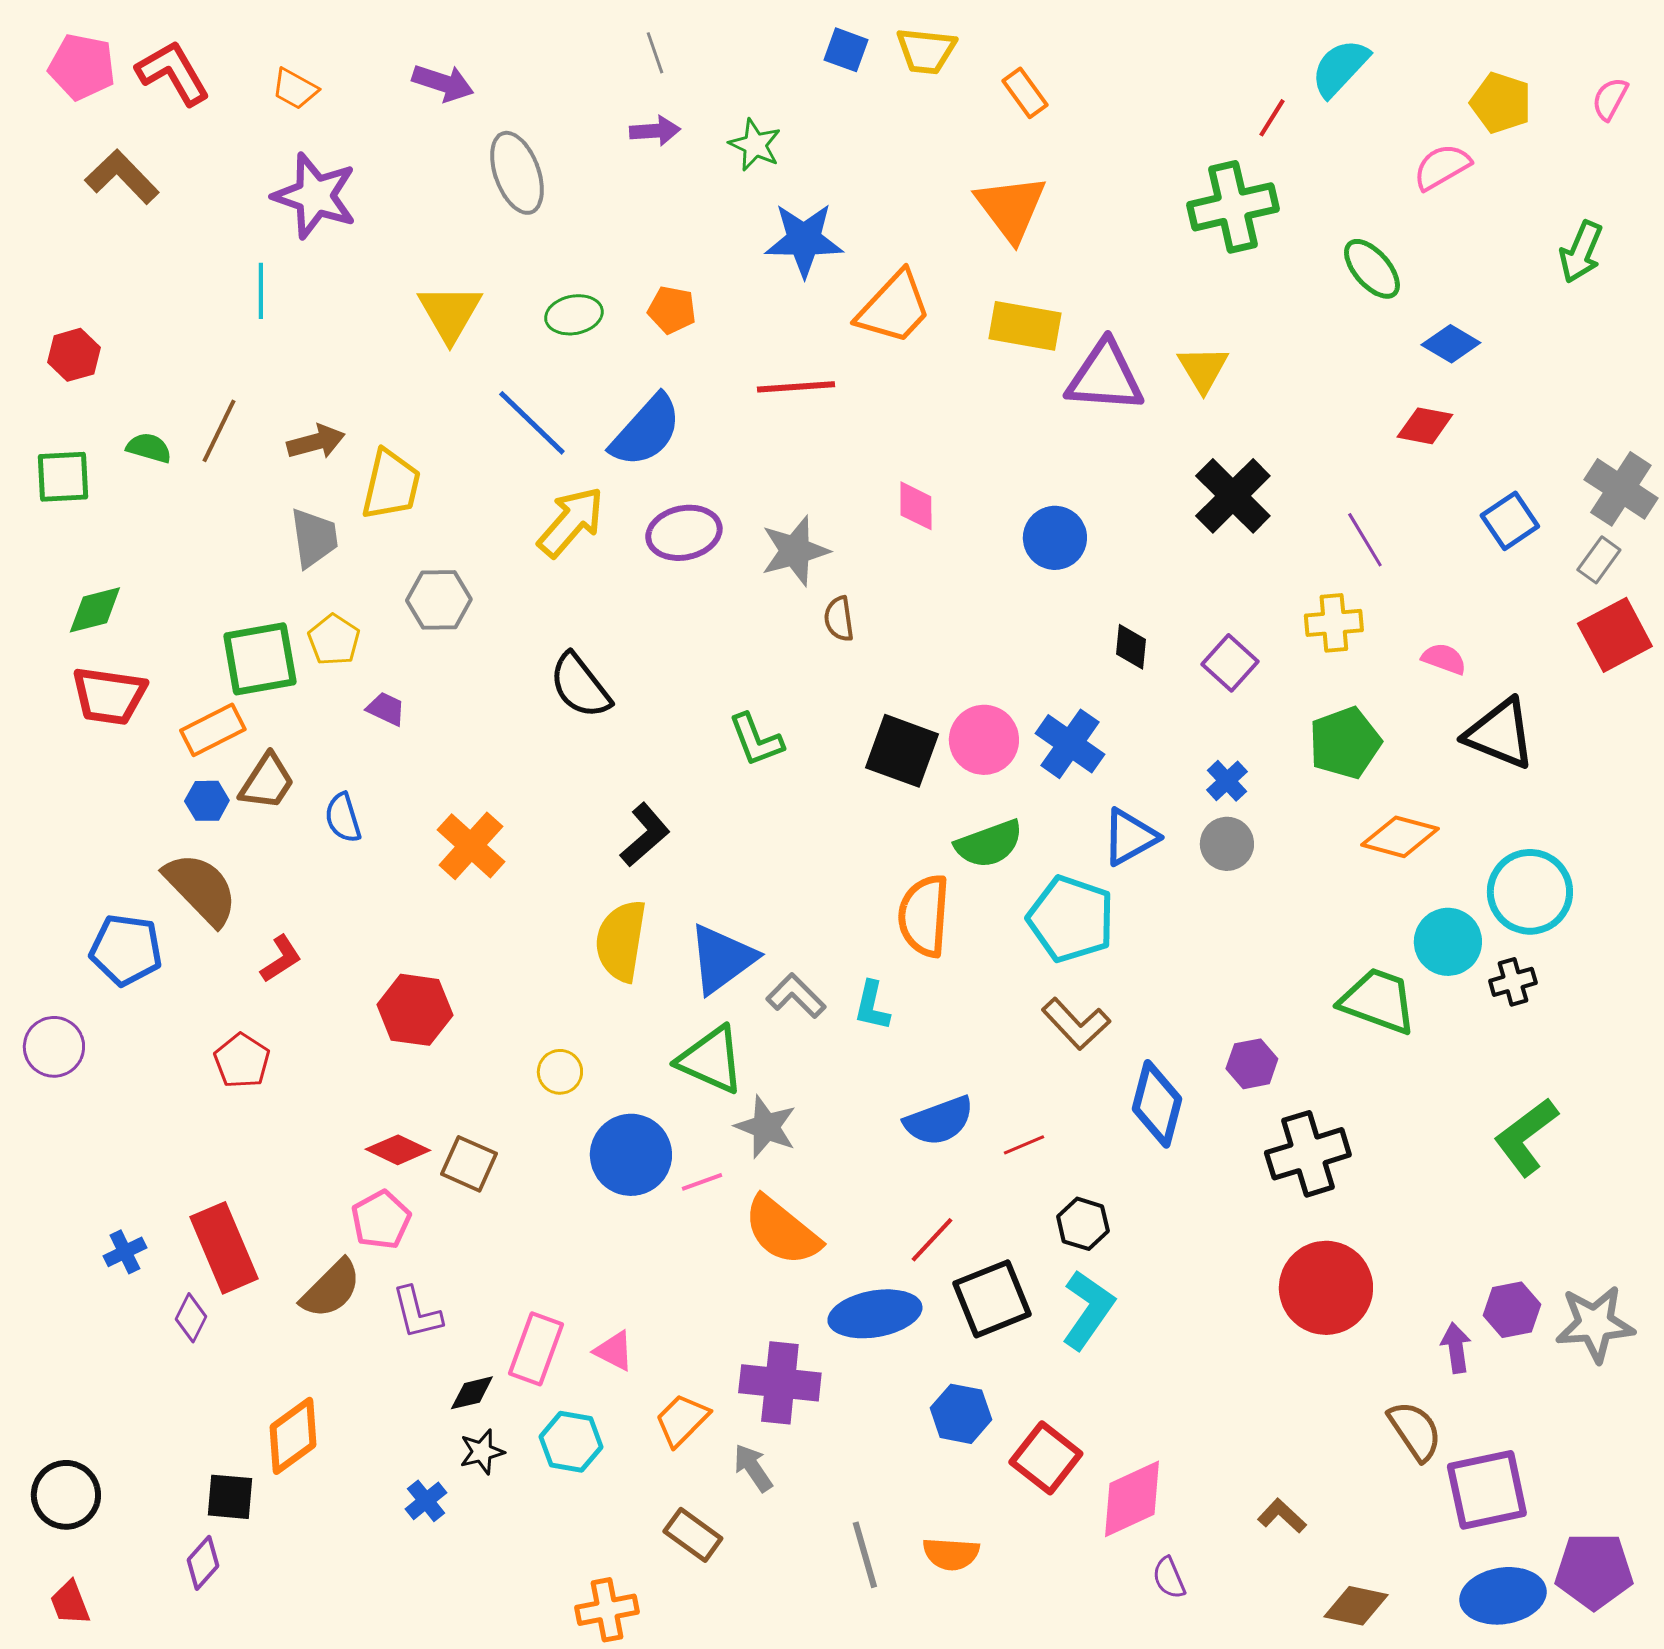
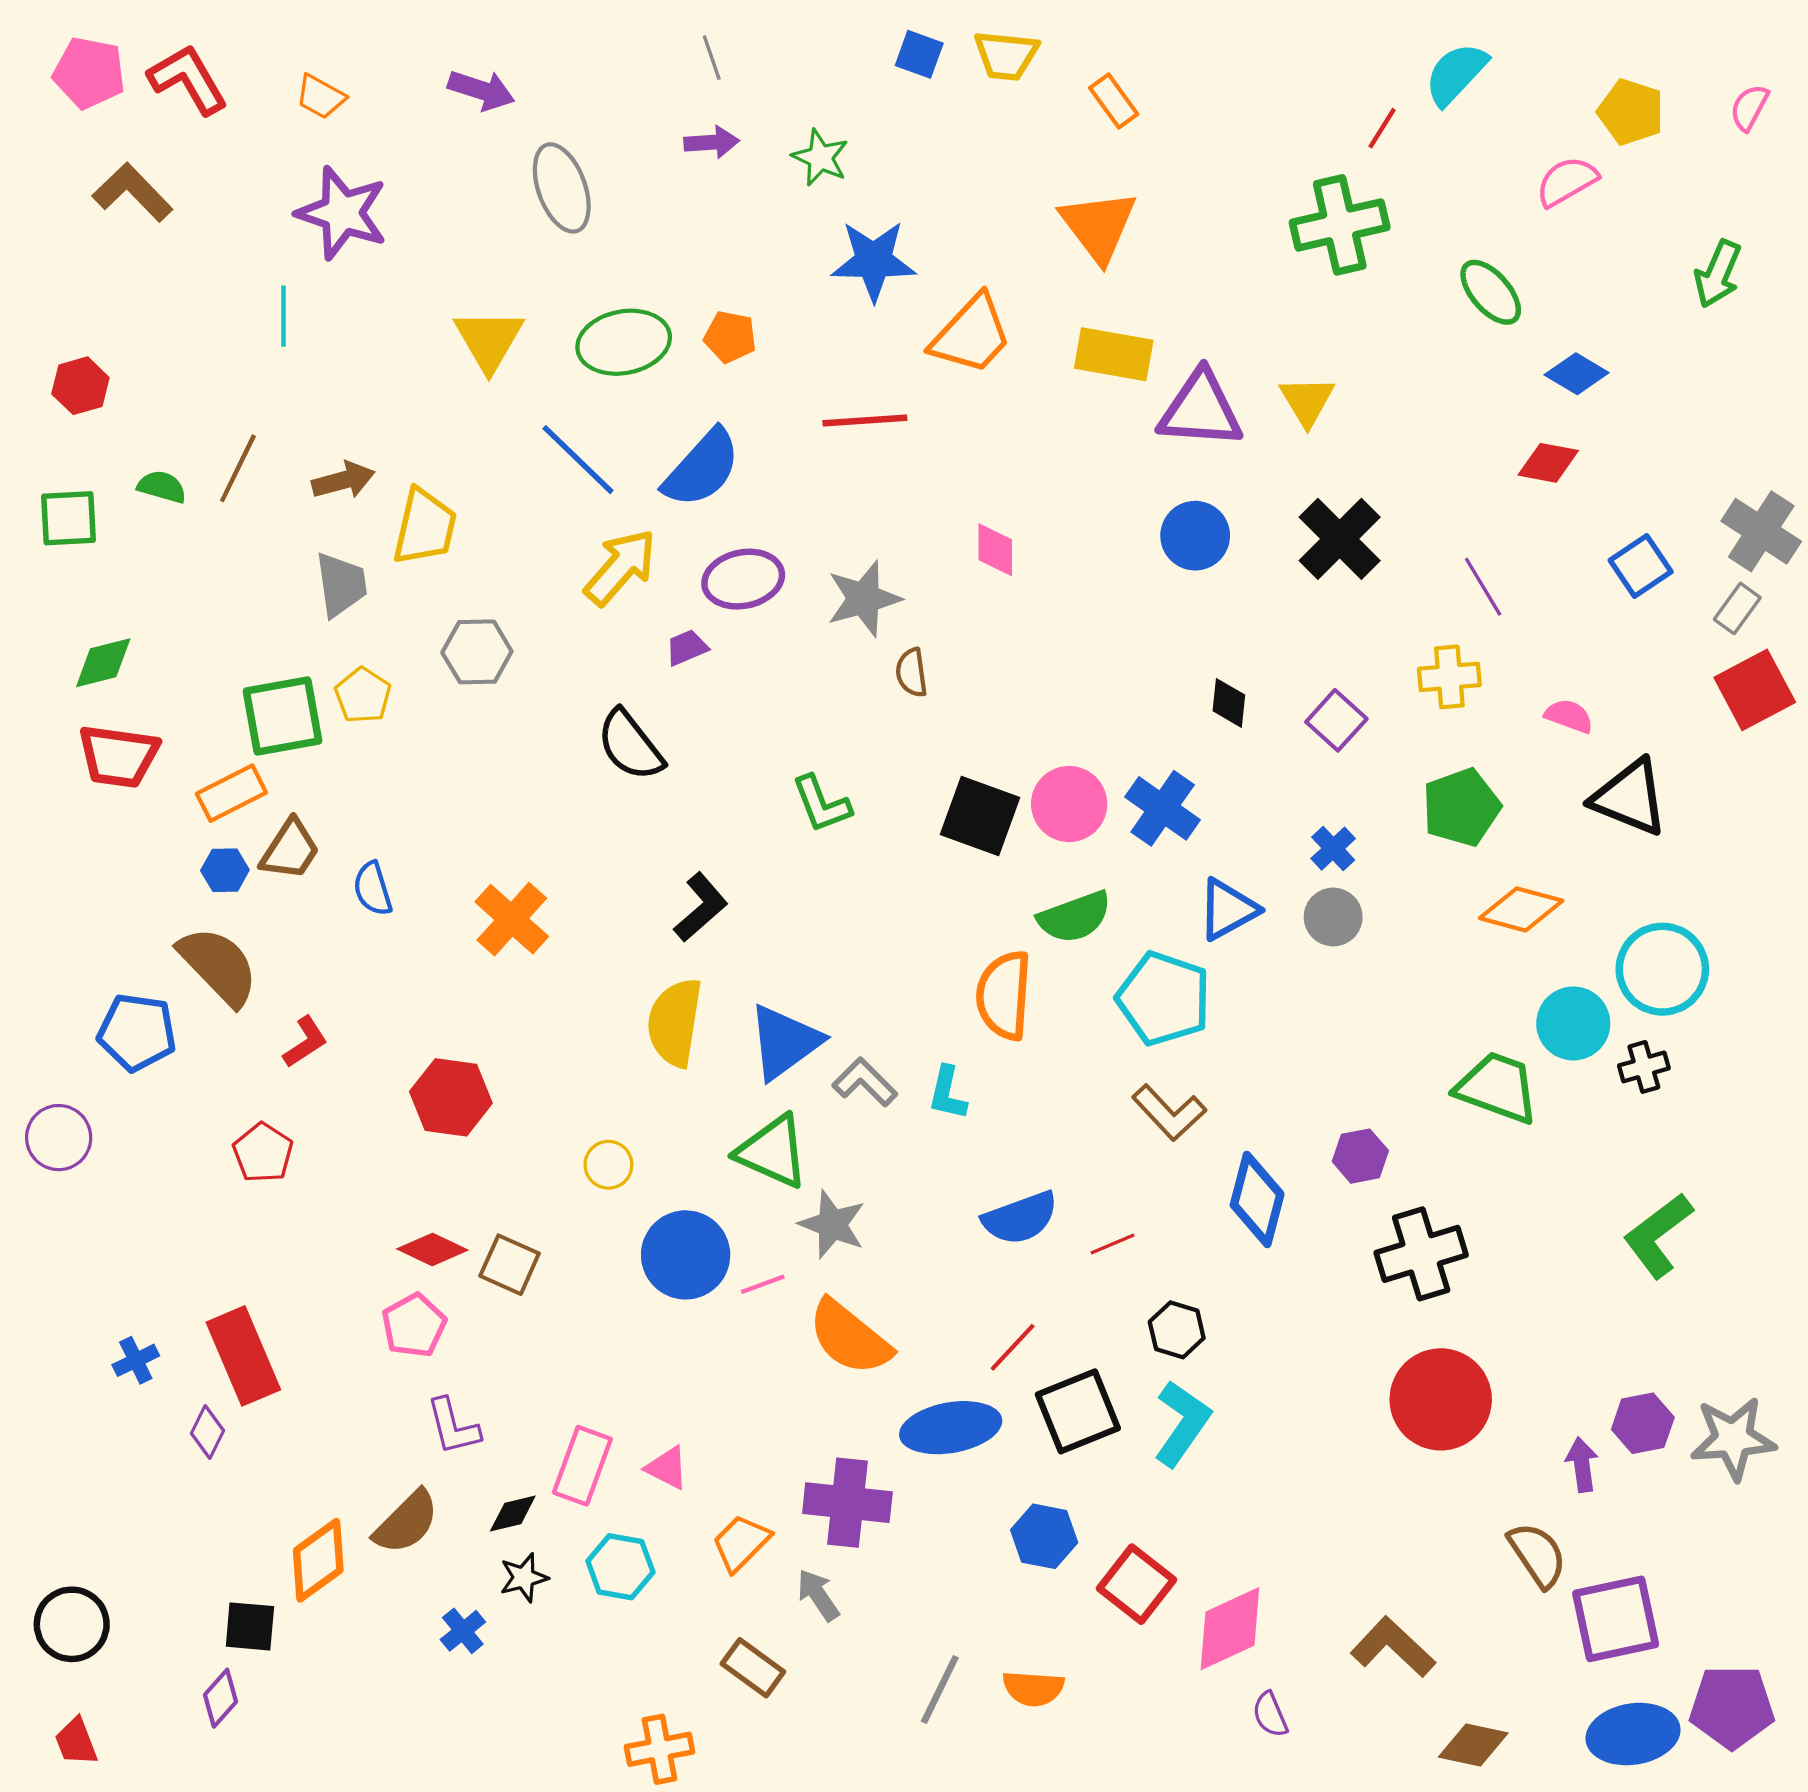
green ellipse: (574, 315) -> (624, 342), size x1.5
blue circle: (1055, 538) -> (1195, 536), moved
purple trapezoid: (386, 709) -> (687, 648), moved, turned -48
brown semicircle: (331, 1289) -> (406, 1522), moved
brown L-shape: (1282, 1516) -> (1393, 1647), size x1.6
gray line: (865, 1555) -> (940, 1690), turned 42

